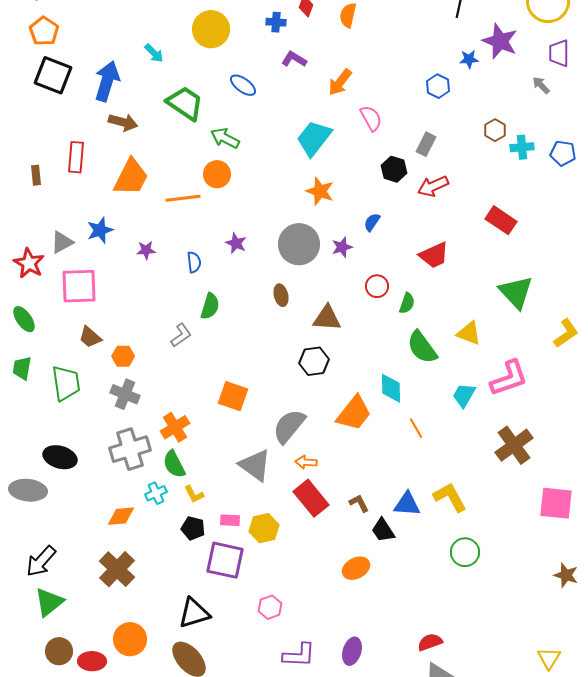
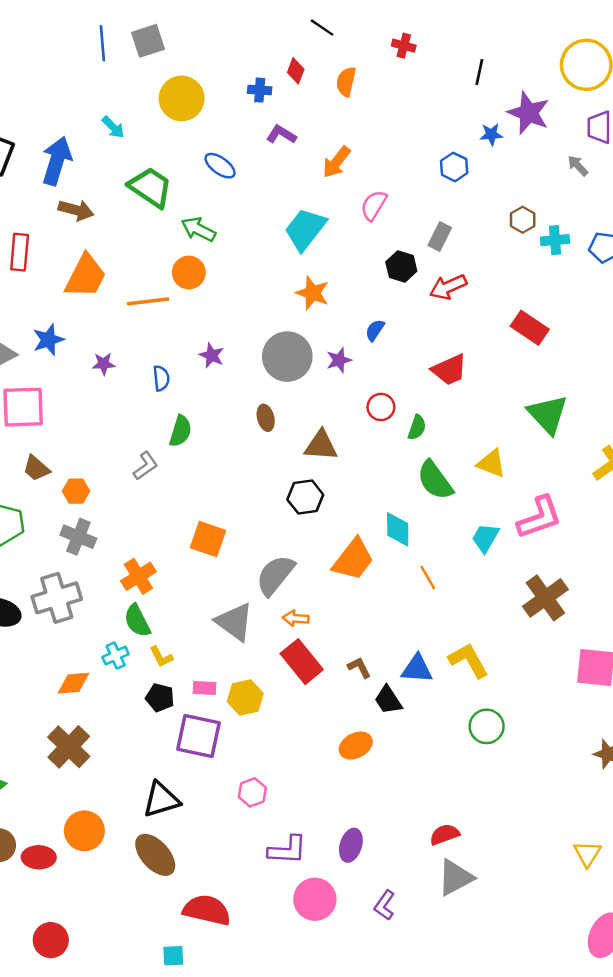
pink semicircle: (371, 118) -> (374, 205), turned -120
gray cross: (130, 449) -> (57, 598), moved

